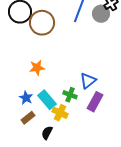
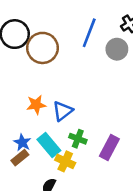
gray circle: (101, 14) -> (117, 49), moved
blue triangle: (88, 81) -> (63, 111), moved
brown rectangle: (28, 118) -> (20, 158), moved

